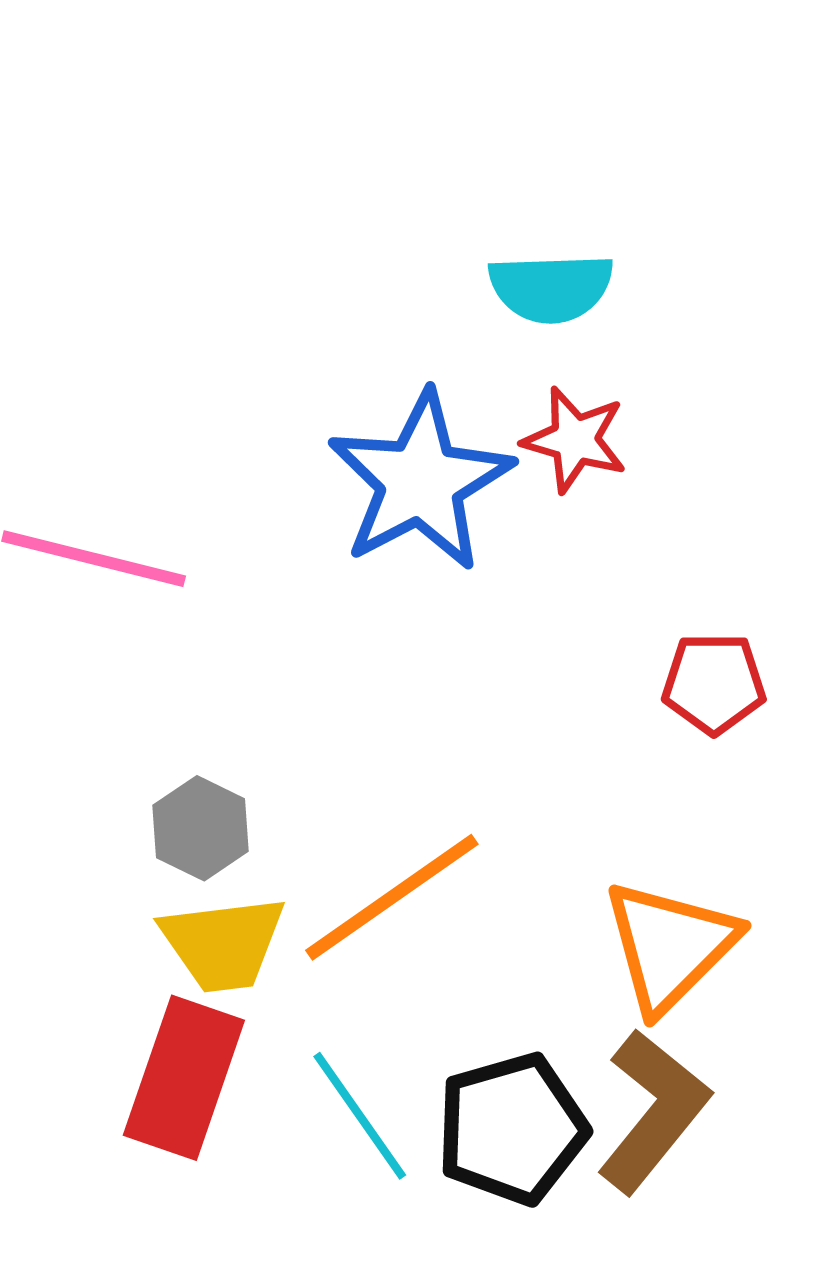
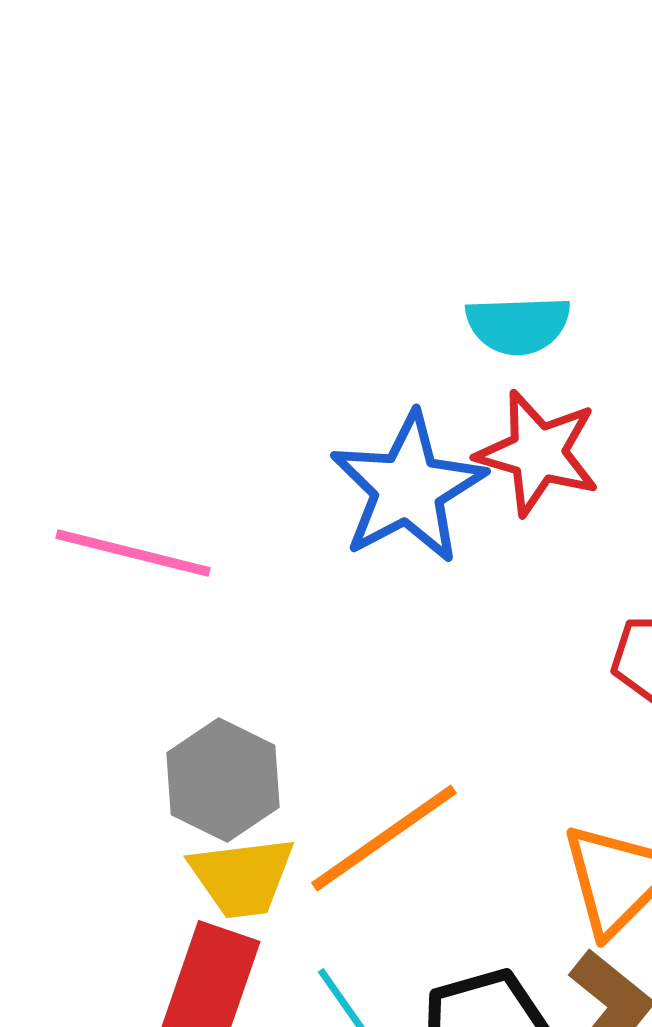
red star: (575, 440) -> (538, 453), size x1.4
gray hexagon: (201, 828) -> (223, 780), size x1.4

